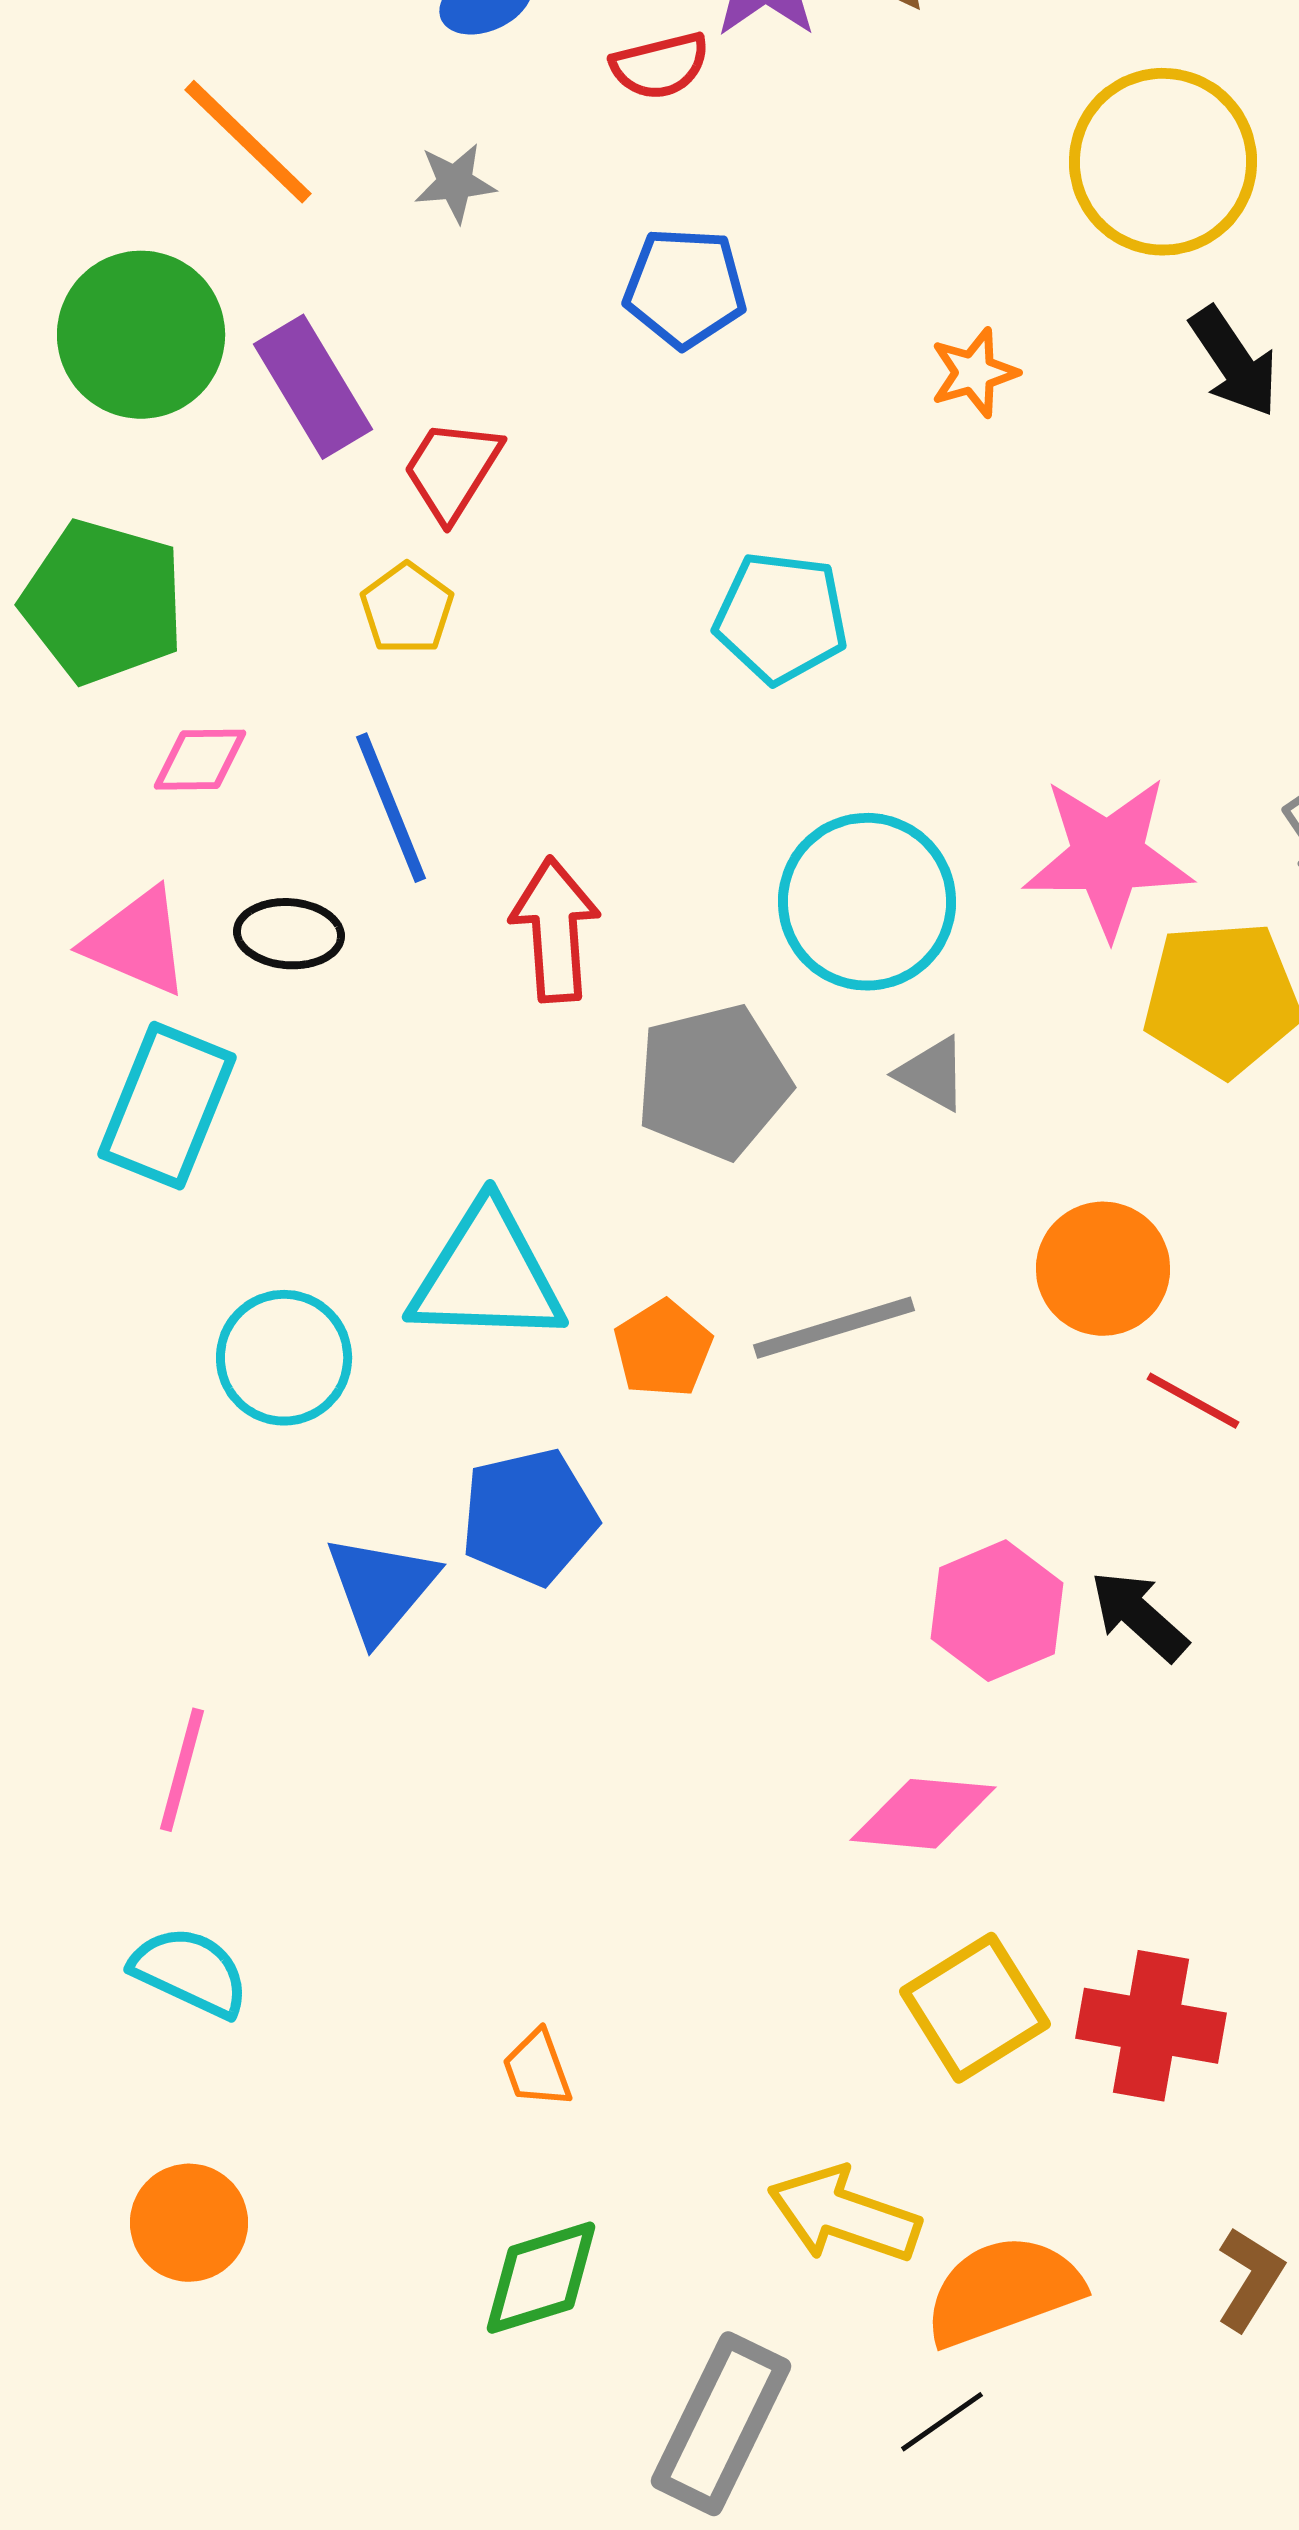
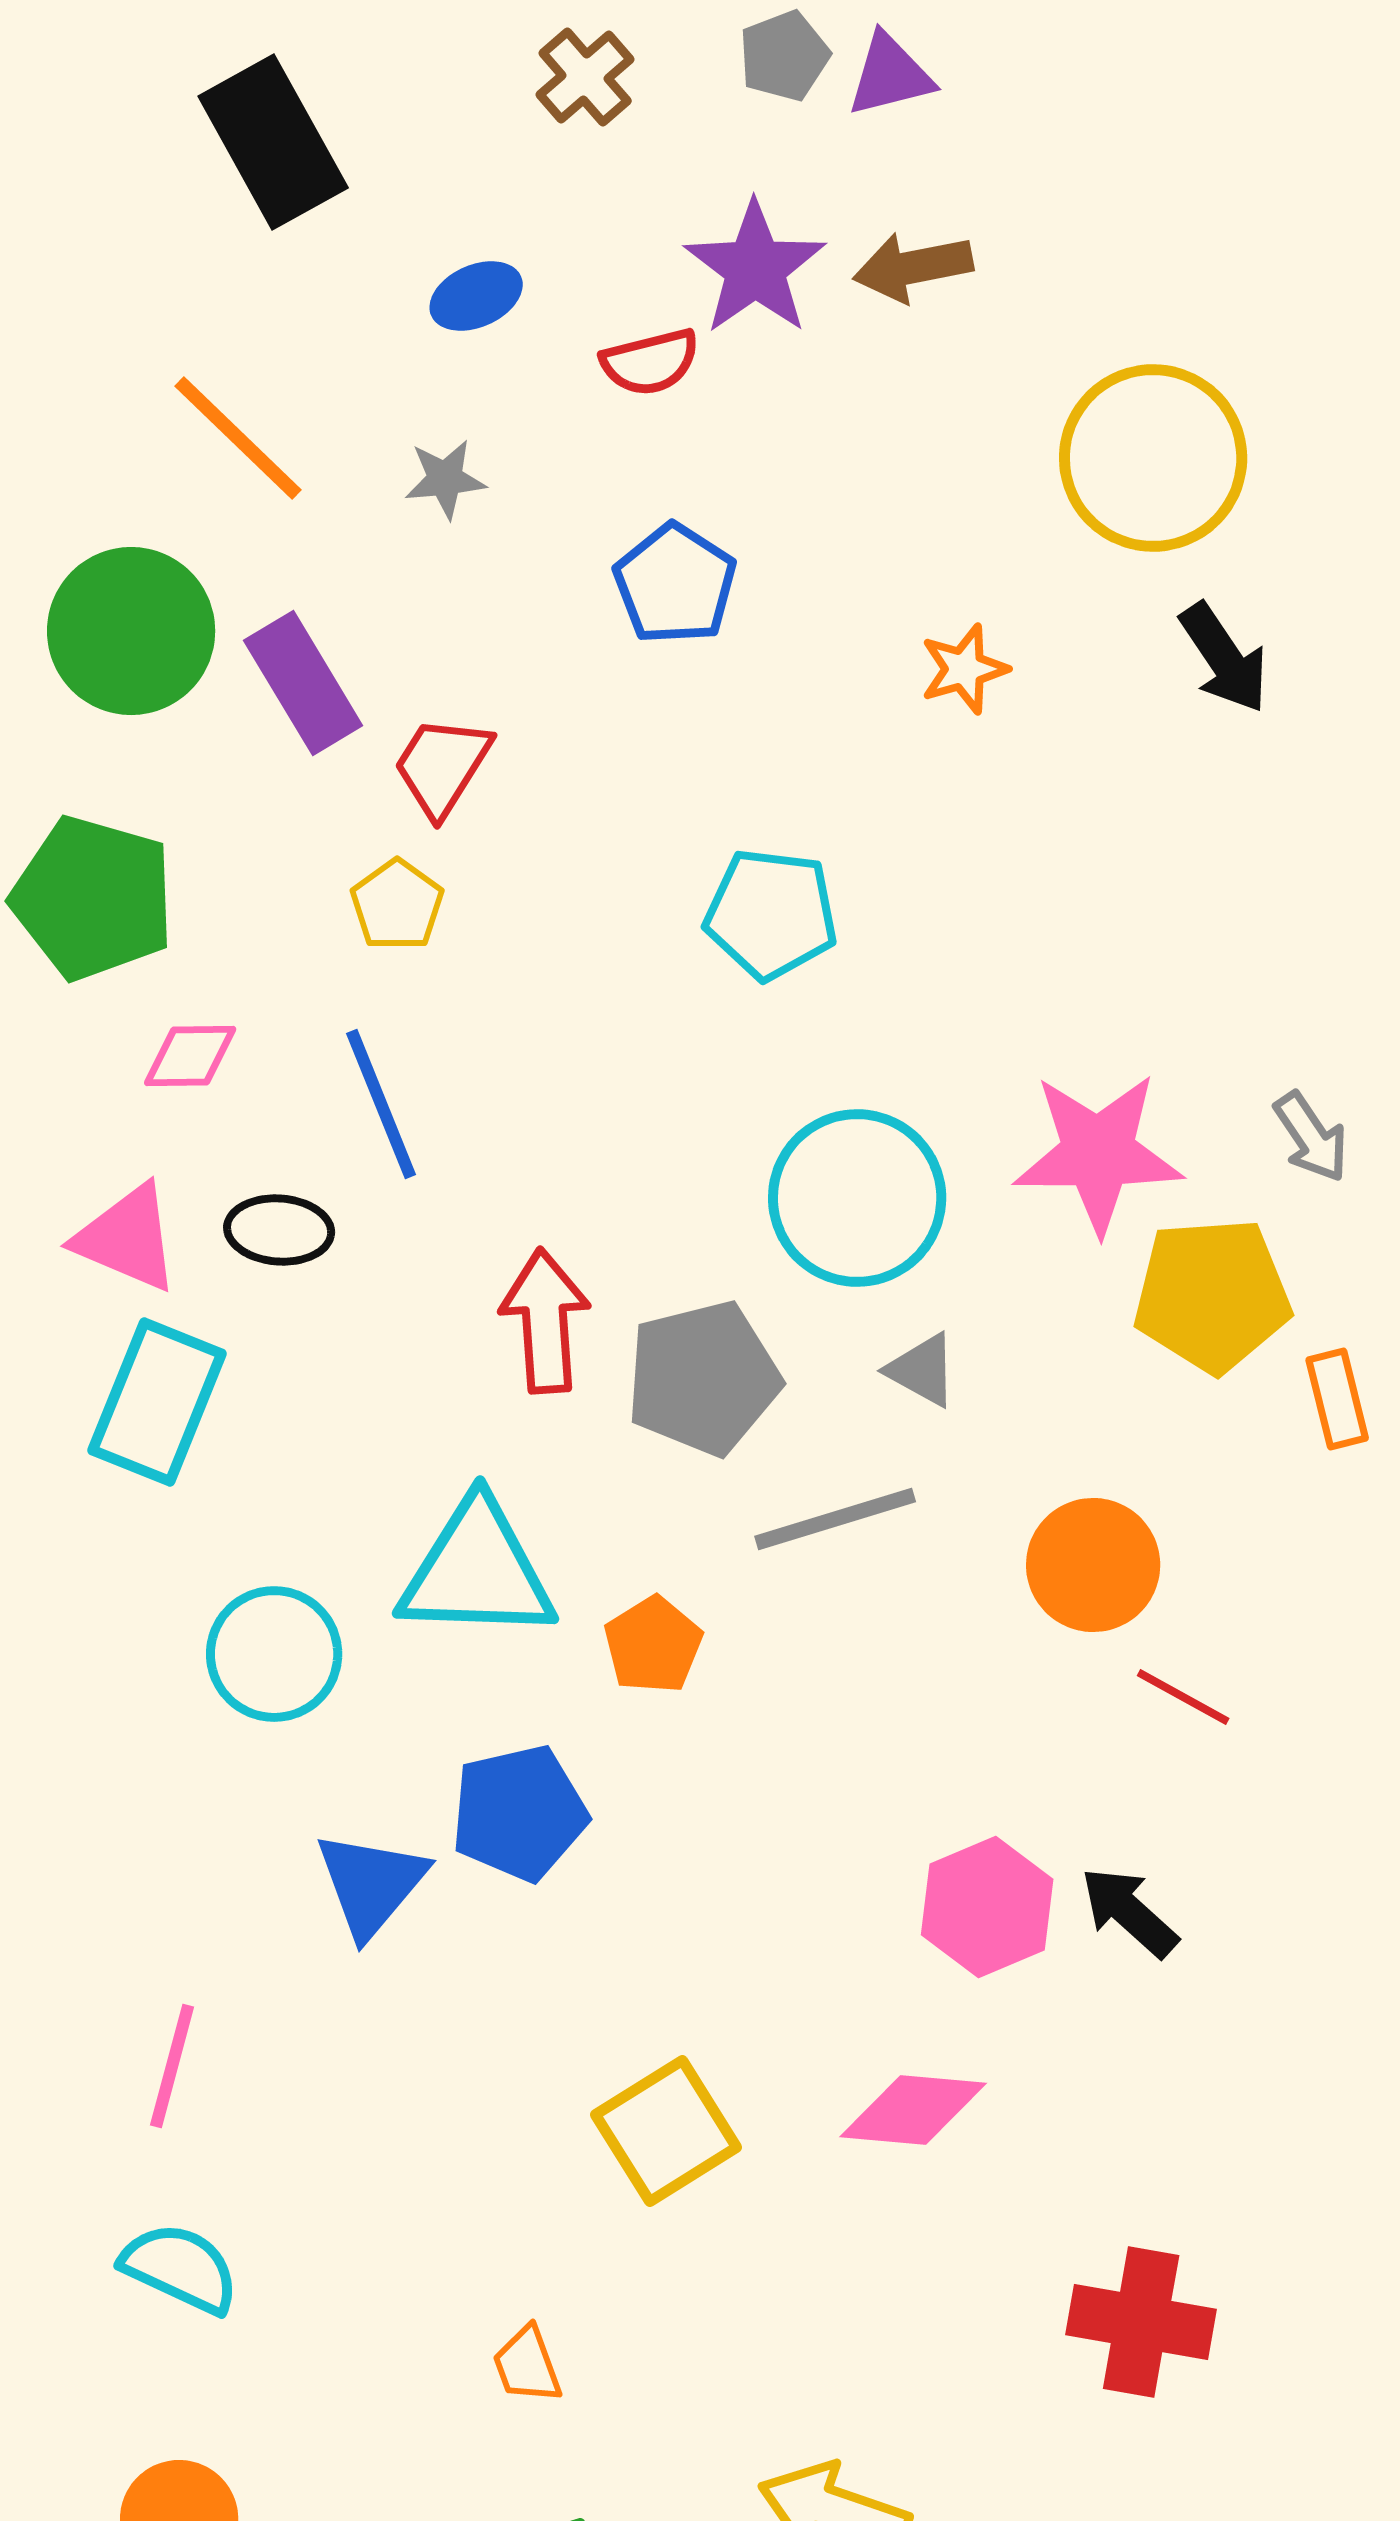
blue pentagon: (685, 288) -> (675, 584), turned 30
red arrow: (555, 930) -> (545, 1321), moved
gray line: (834, 1328) -> (835, 1519), moved
yellow square: (975, 2008) -> (666, 2131), moved

